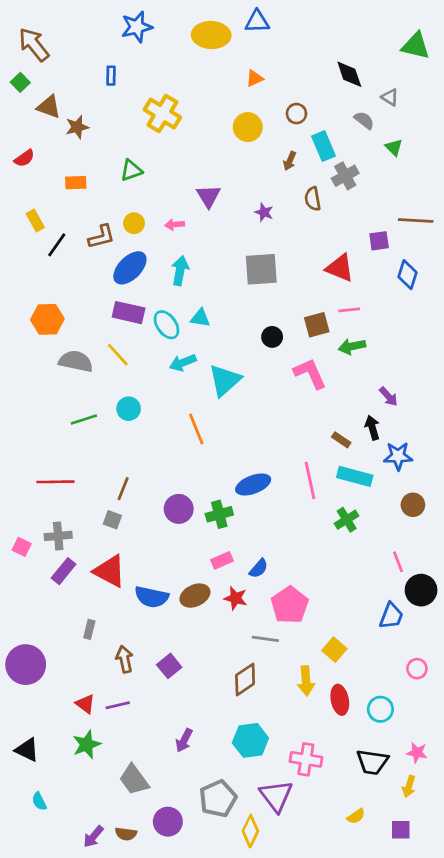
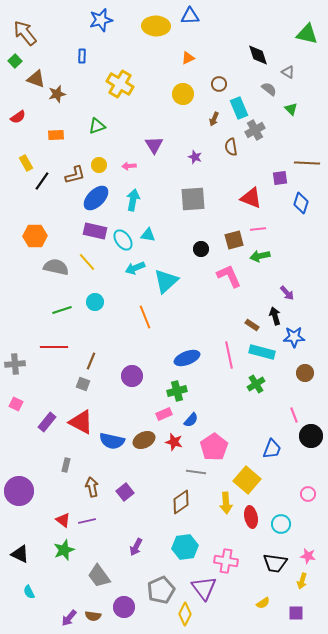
red line: (55, 482) -> (54, 347), moved
green cross: (219, 514) -> (177, 391), moved
gray cross: (58, 536) -> (15, 364), moved
blue trapezoid: (391, 616) -> (272, 449), moved
yellow square: (334, 650) -> (247, 480), size x1.5

